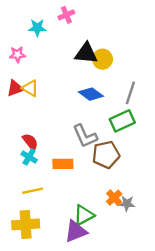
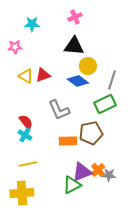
pink cross: (66, 15) -> (75, 17), moved
yellow circle: (102, 59) -> (88, 66), moved
red triangle: (15, 88) -> (43, 75), moved
gray L-shape: (85, 136) -> (59, 110), moved
orange rectangle: (63, 164) -> (68, 141), moved
purple triangle: (76, 231) -> (82, 172), moved

